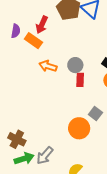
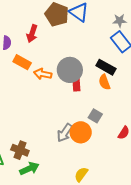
orange rectangle: (33, 41) -> (22, 62), moved
gray circle: (75, 65) -> (70, 70), size x1.6
gray arrow: (45, 156) -> (65, 133), moved

